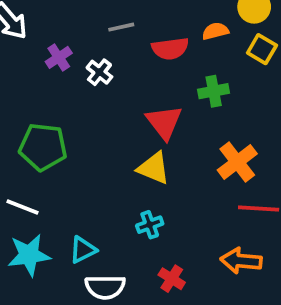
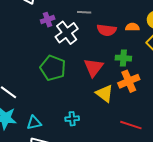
white cross: (99, 72) -> (67, 33), size x1.6
green pentagon: (43, 147) -> (53, 68), moved
orange cross: (237, 162) -> (129, 81), moved
yellow triangle: (154, 168) -> (105, 94), moved

